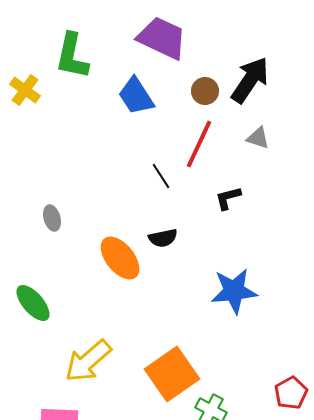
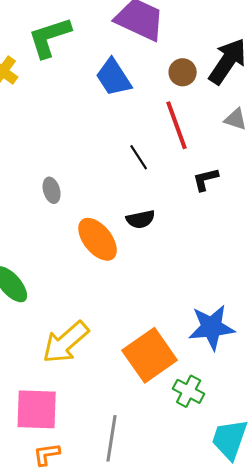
green L-shape: (72, 56) -> (50, 37), turned 60
red line: (199, 144) -> (177, 125), turned -45
gray ellipse: (52, 218) -> (52, 190), moved
blue star: (234, 291) -> (212, 327), moved

